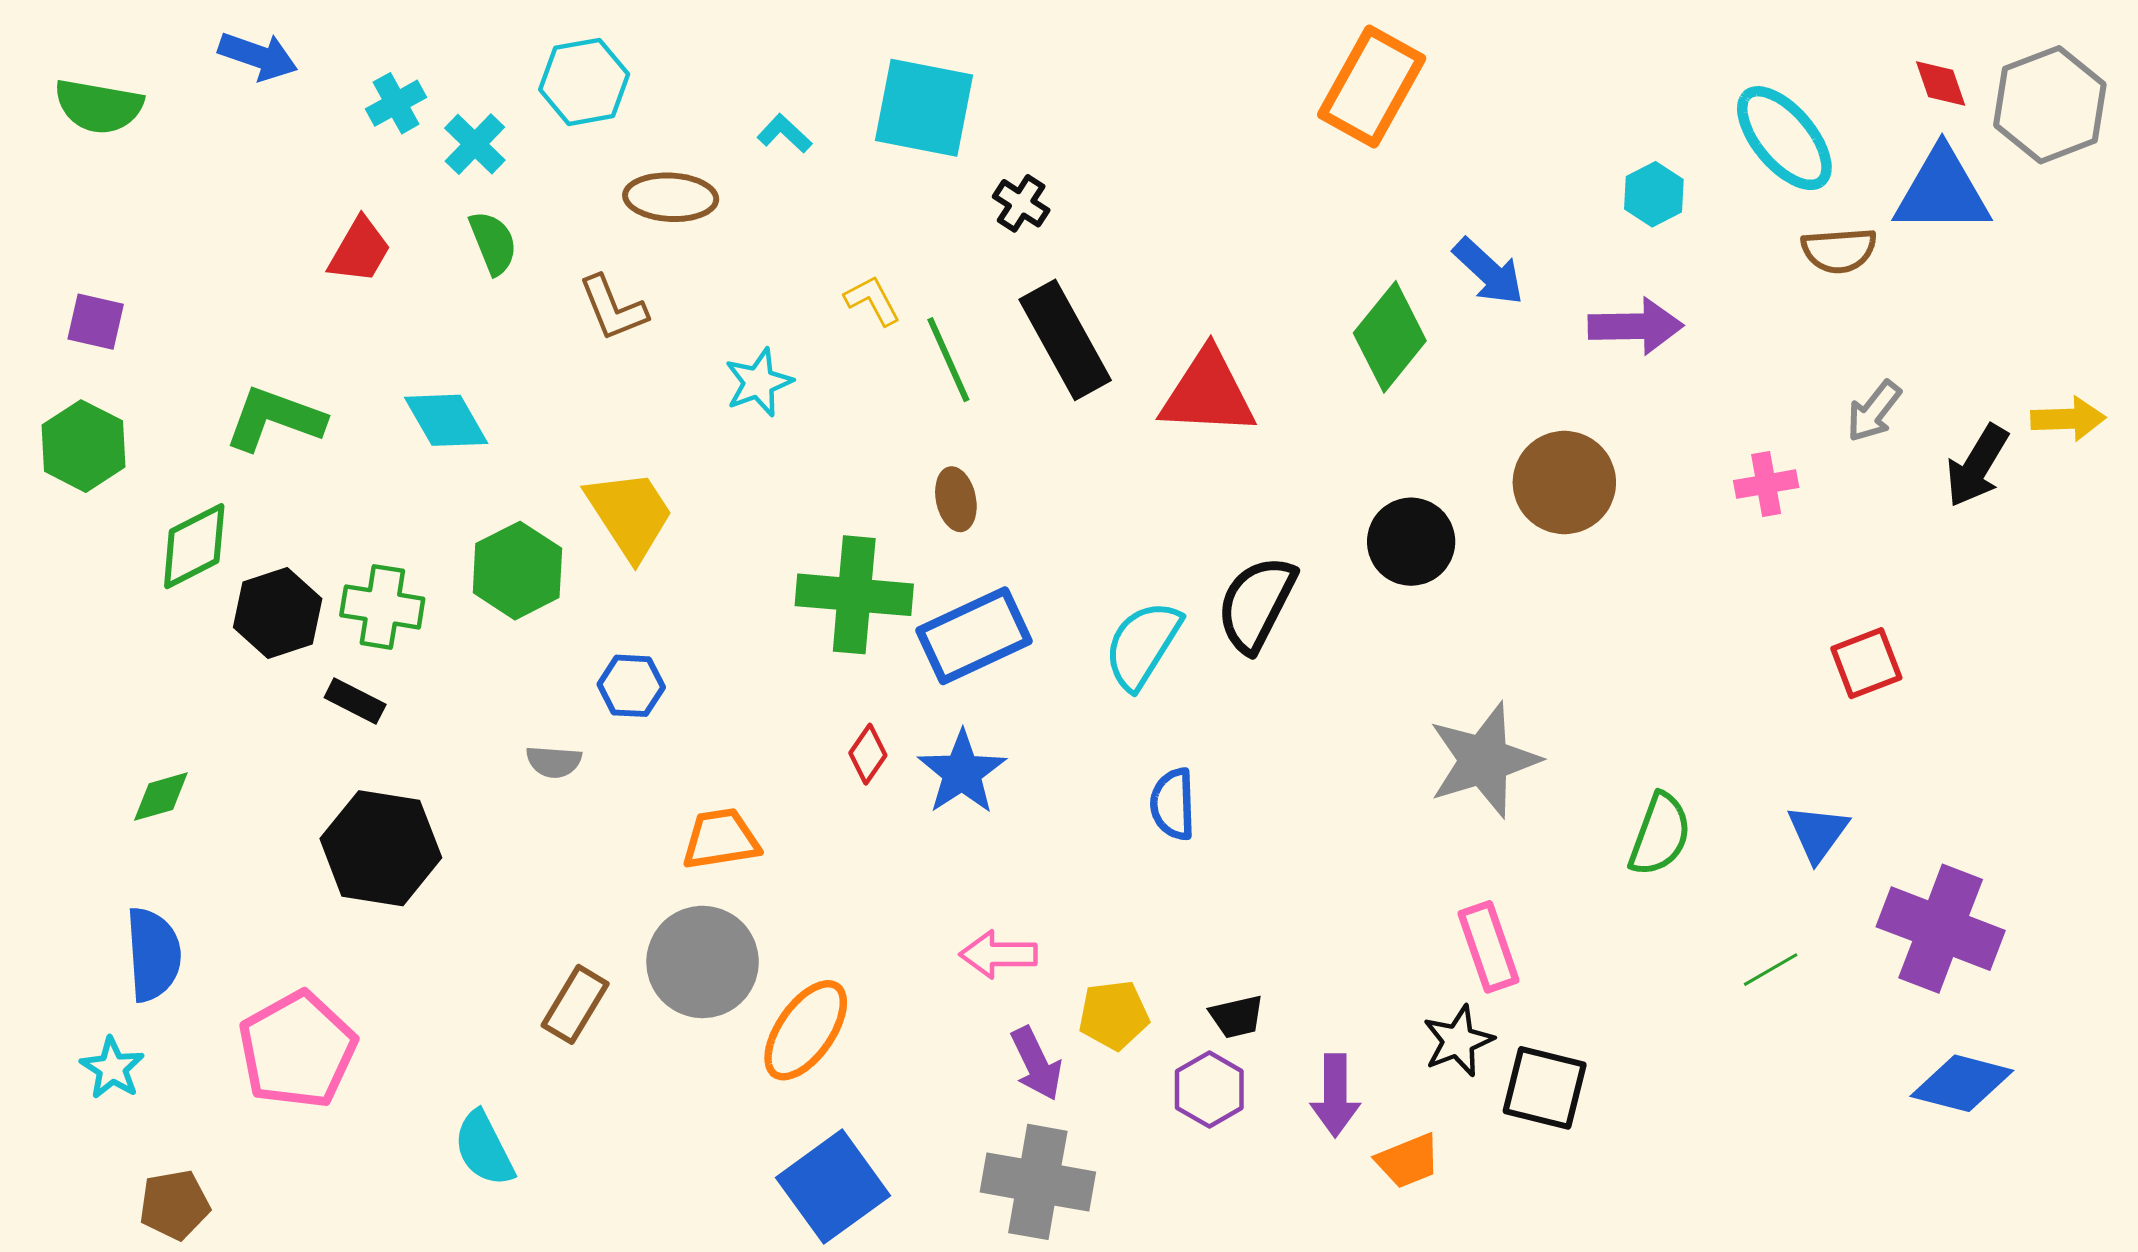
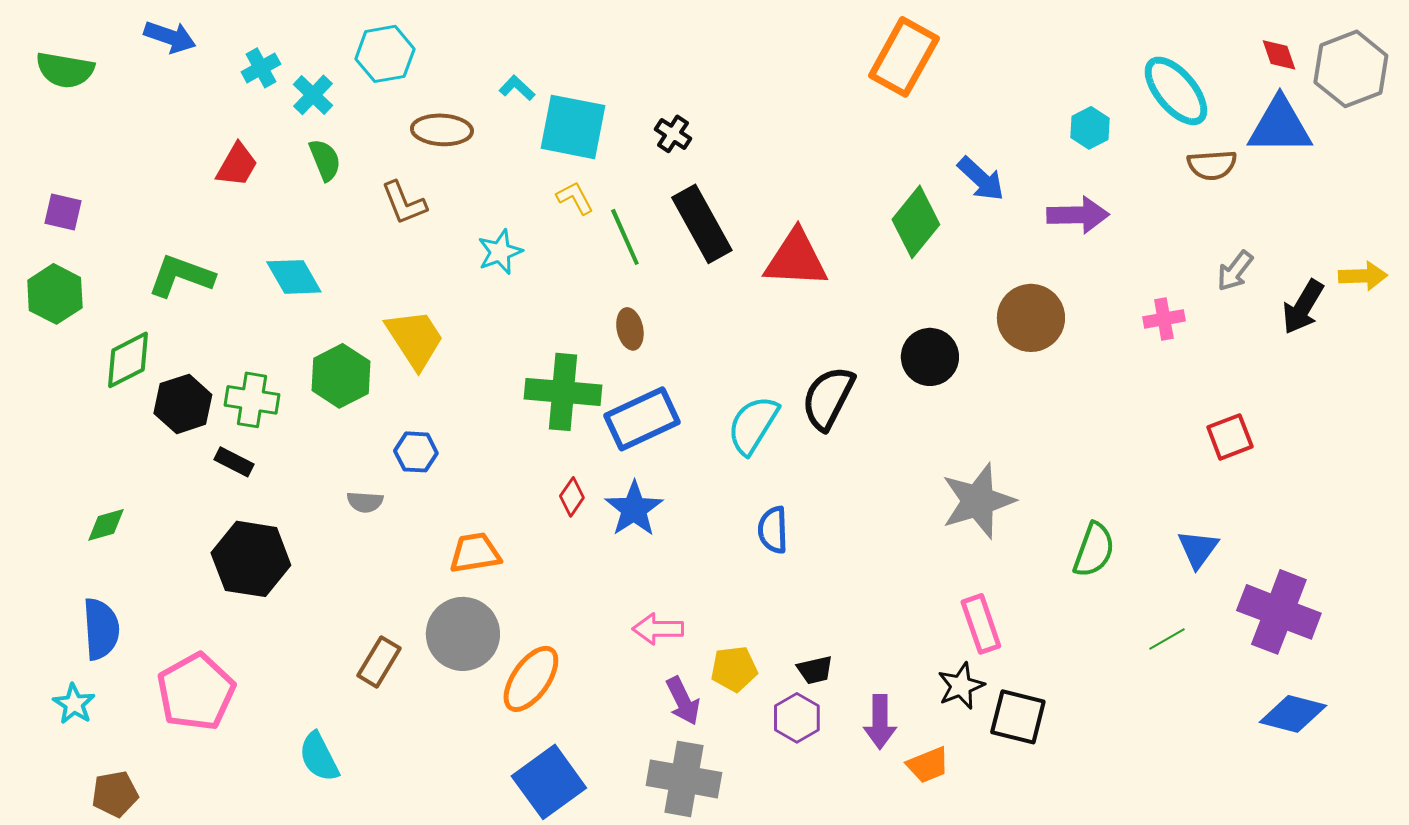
cyan square: (924, 108) -> (573, 127), moved

